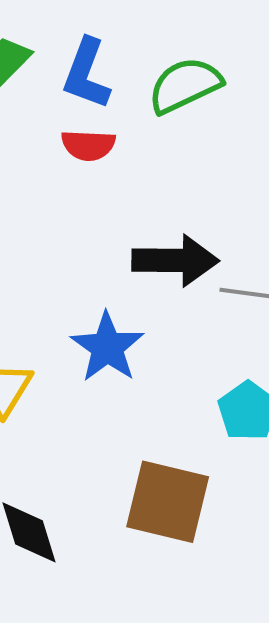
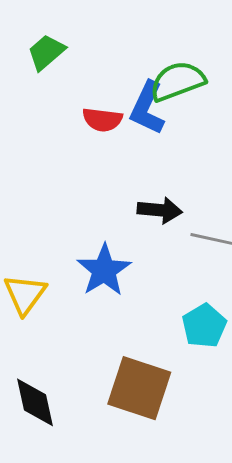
blue L-shape: (86, 74) -> (147, 108), moved
black arrow: (175, 260) -> (160, 210), size x0.7

